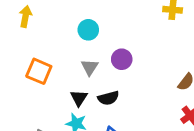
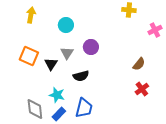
yellow arrow: (25, 16) -> (31, 15), moved
black triangle: (79, 98) -> (51, 64), moved

